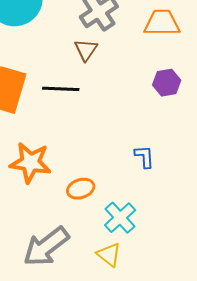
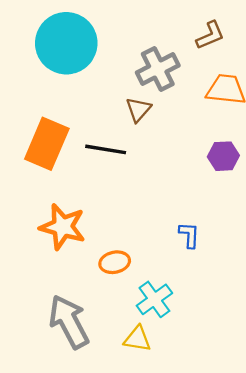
gray arrow: (46, 247) -> (69, 322), turned 93
yellow triangle: (109, 255) -> (137, 339), turned -36

